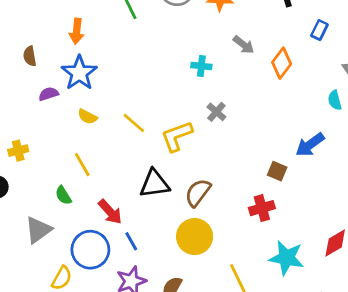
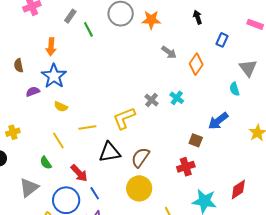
cyan cross: (201, 66) -> (177, 98), moved, turned 32
yellow line: (134, 123) -> (87, 128), moved, turned -48

